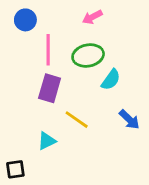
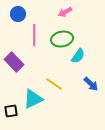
purple rectangle: (50, 88) -> (14, 62), moved, turned -60
cyan triangle: (47, 141) -> (33, 99), size x1.5
black square: (15, 169) -> (11, 111), moved

